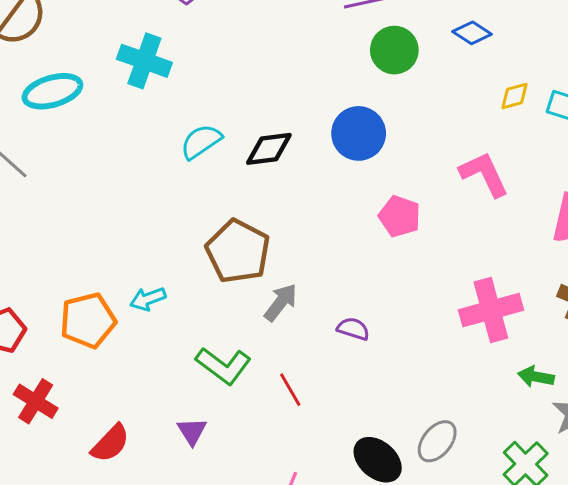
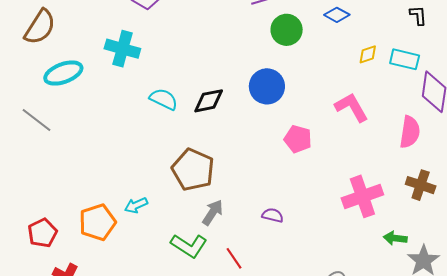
cyan semicircle: (201, 142) -> (164, 99), turned 64
gray arrow: (281, 302) -> (213, 212), moved

